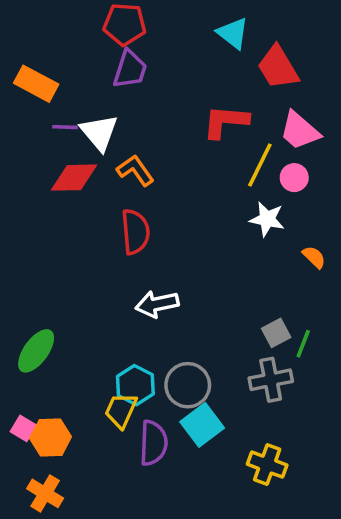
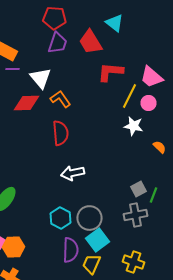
red trapezoid: (278, 67) -> (90, 42), moved
purple line: (65, 127) -> (12, 69), moved
yellow trapezoid: (121, 410) -> (92, 264), moved

